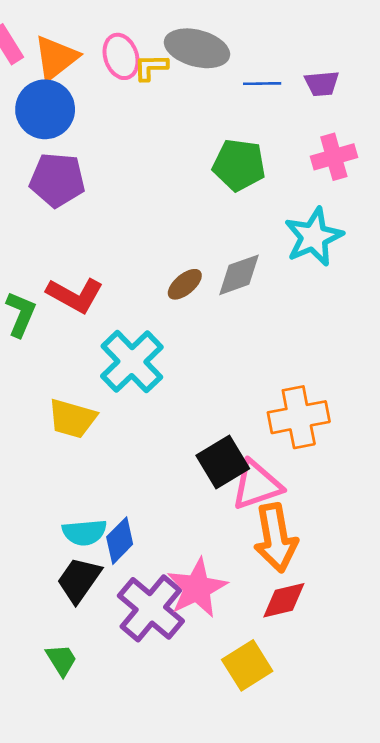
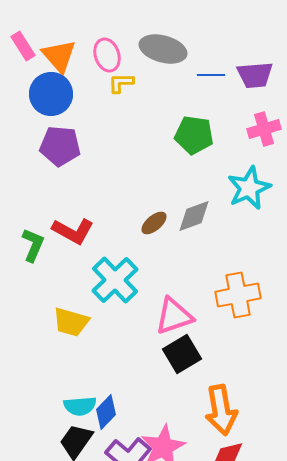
orange triangle: (56, 58) -> (59, 56), turned -33
yellow L-shape: (151, 67) -> (121, 83), moved
purple trapezoid: (322, 84) -> (255, 75), size x1.4
orange cross: (299, 417) -> (238, 295), moved
pink triangle: (257, 485) -> (174, 316), moved

